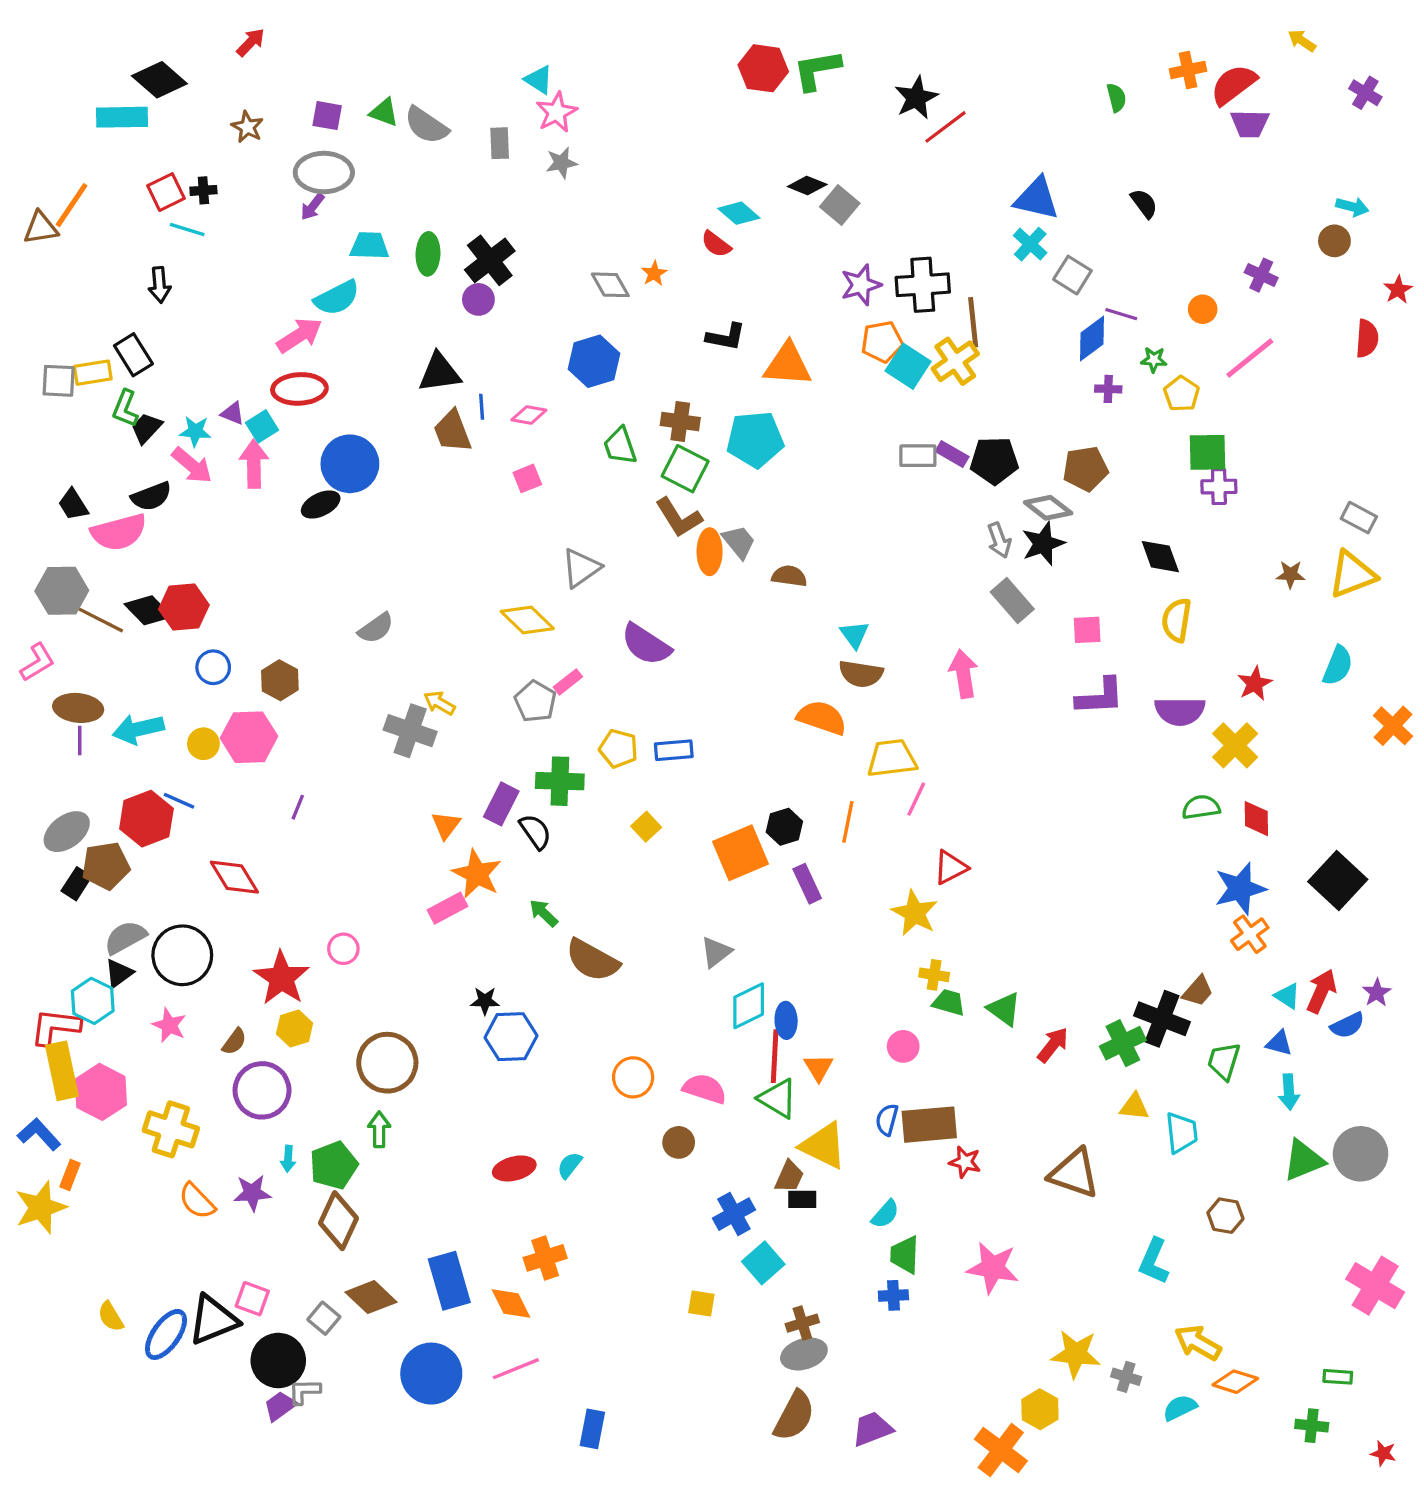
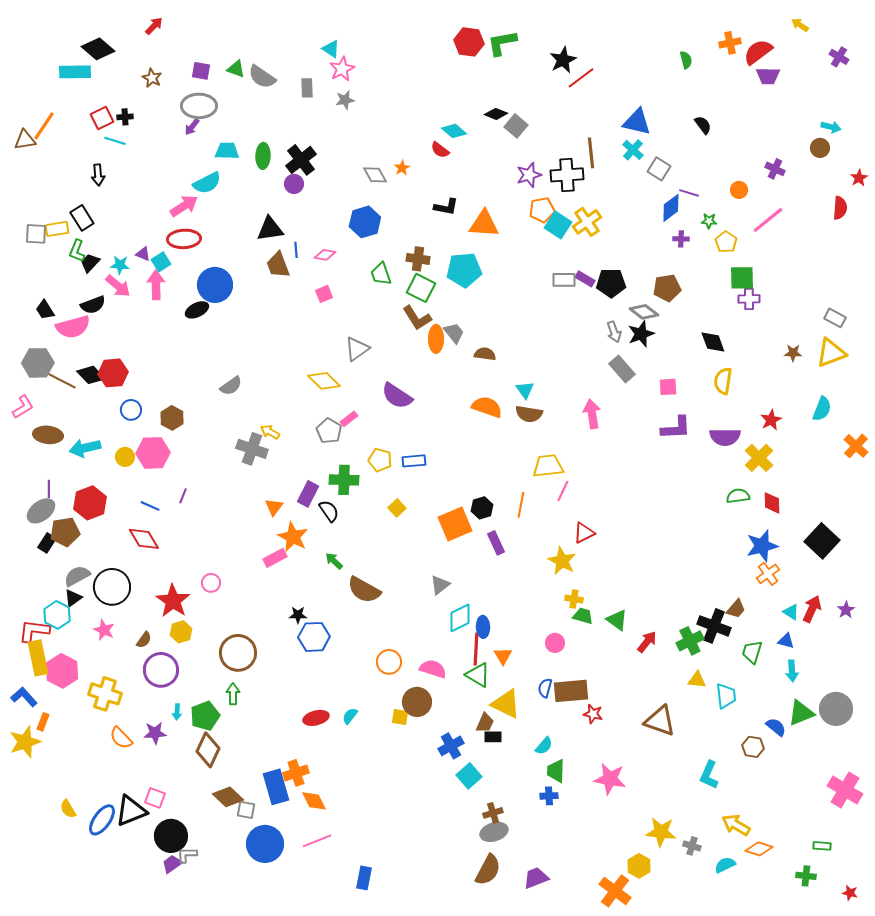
brown line: (973, 322) -> (591, 153), moved
orange semicircle: (822, 718) -> (487, 407), moved
purple line: (80, 740) -> (49, 489), moved
blue line: (179, 801) -> (150, 506), moved
blue semicircle: (1347, 1025) -> (776, 727), moved, turned -115
brown circle: (679, 1142) -> (417, 702), size x1.5
orange cross: (545, 1258) -> (296, 773), moved
yellow square: (701, 1304) -> (400, 717), moved
gray square: (324, 1318) -> (246, 810), moved, turned -30

